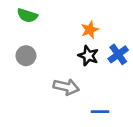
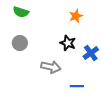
orange star: (90, 30) -> (76, 16), moved
blue cross: (118, 54) -> (91, 53), moved

